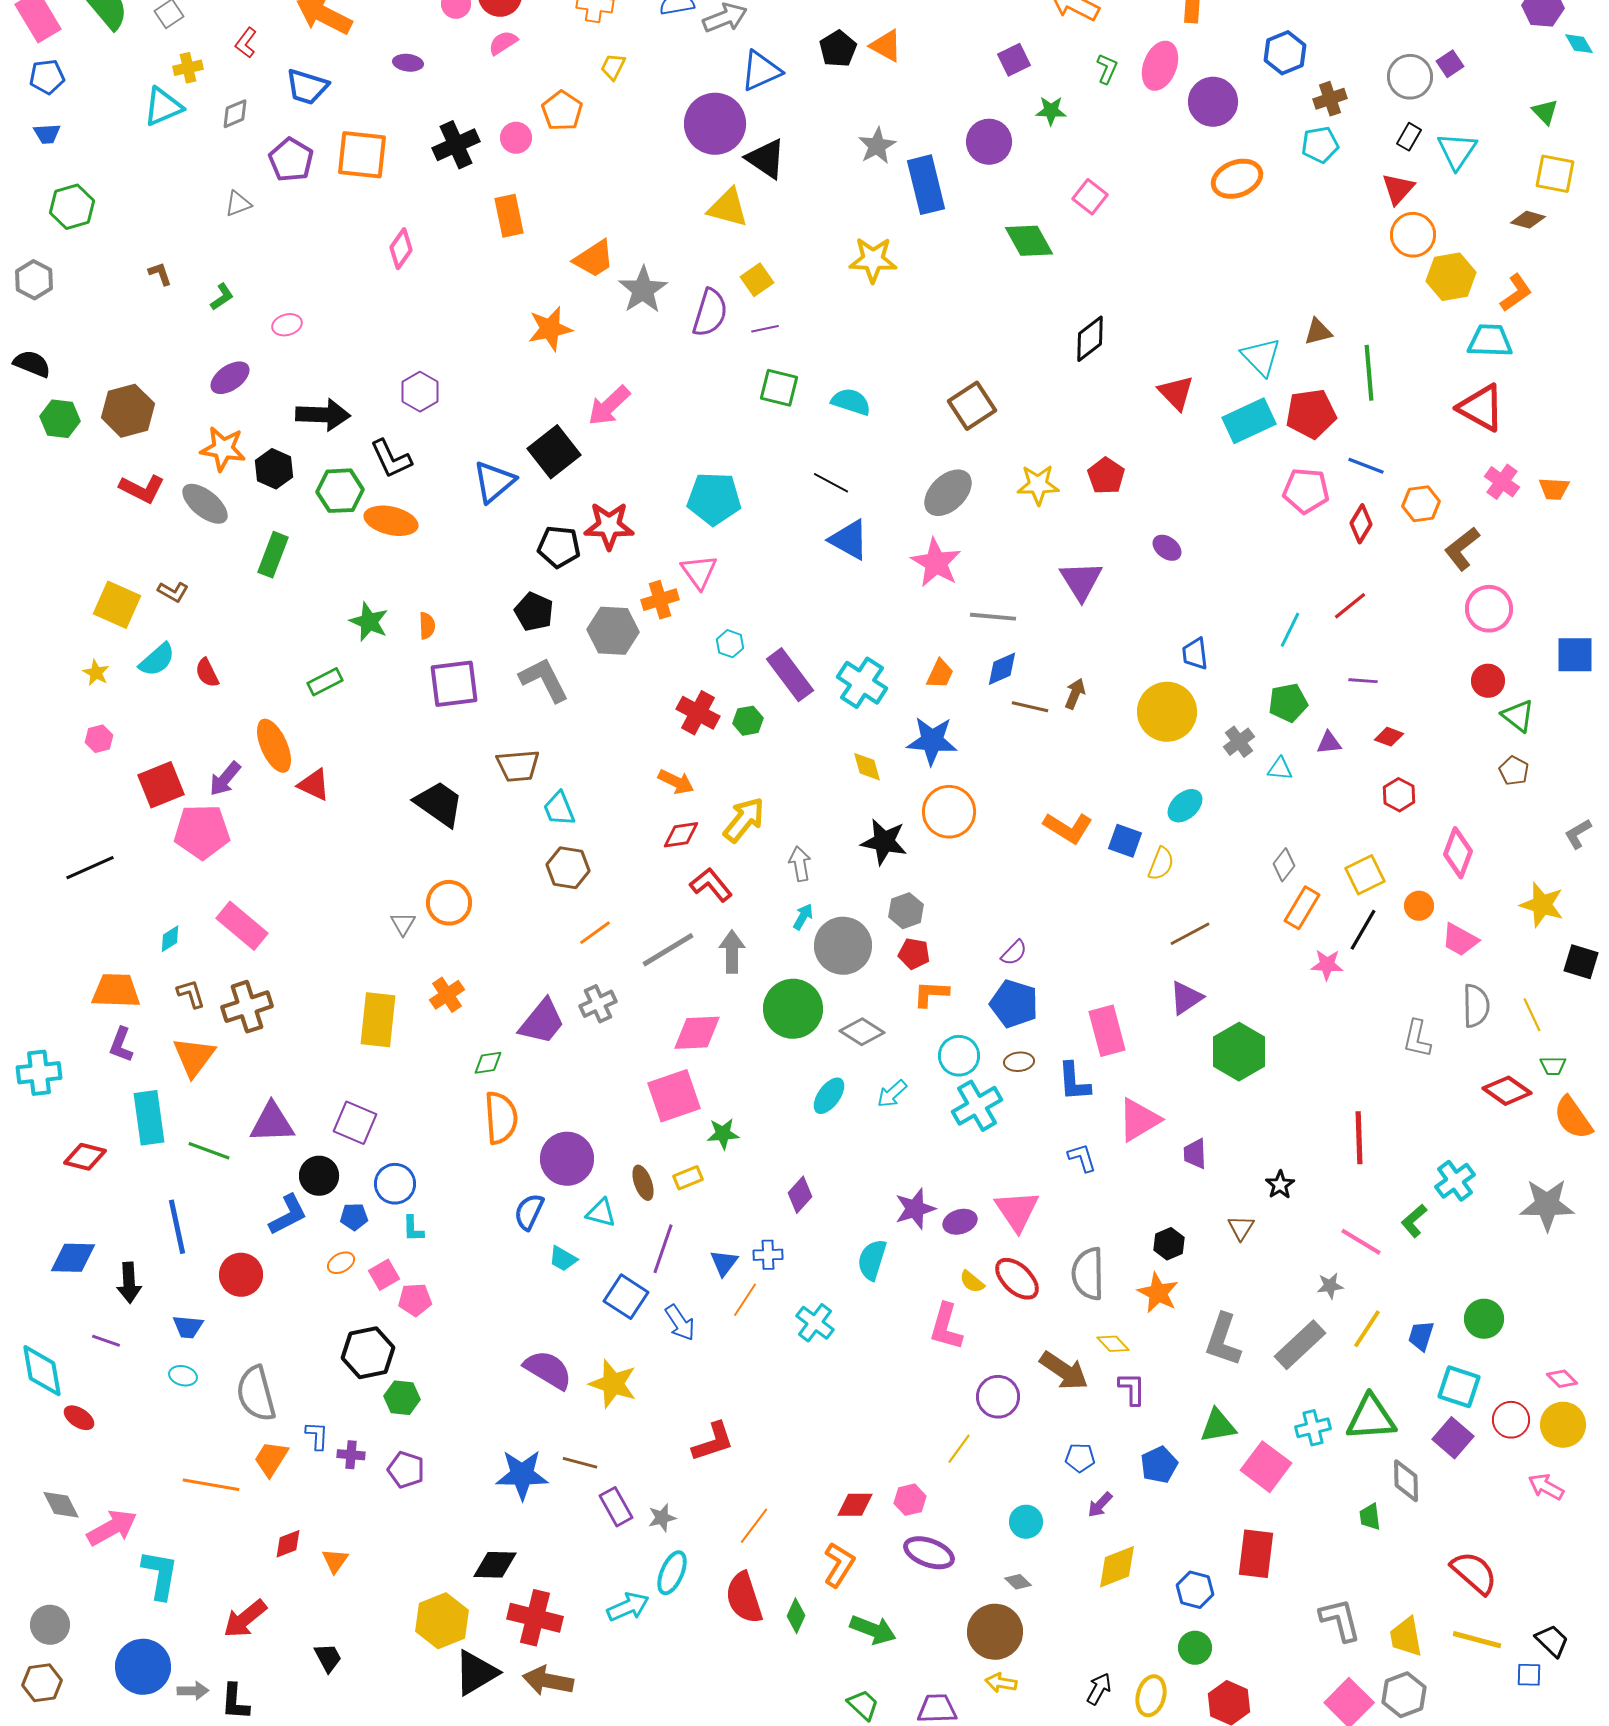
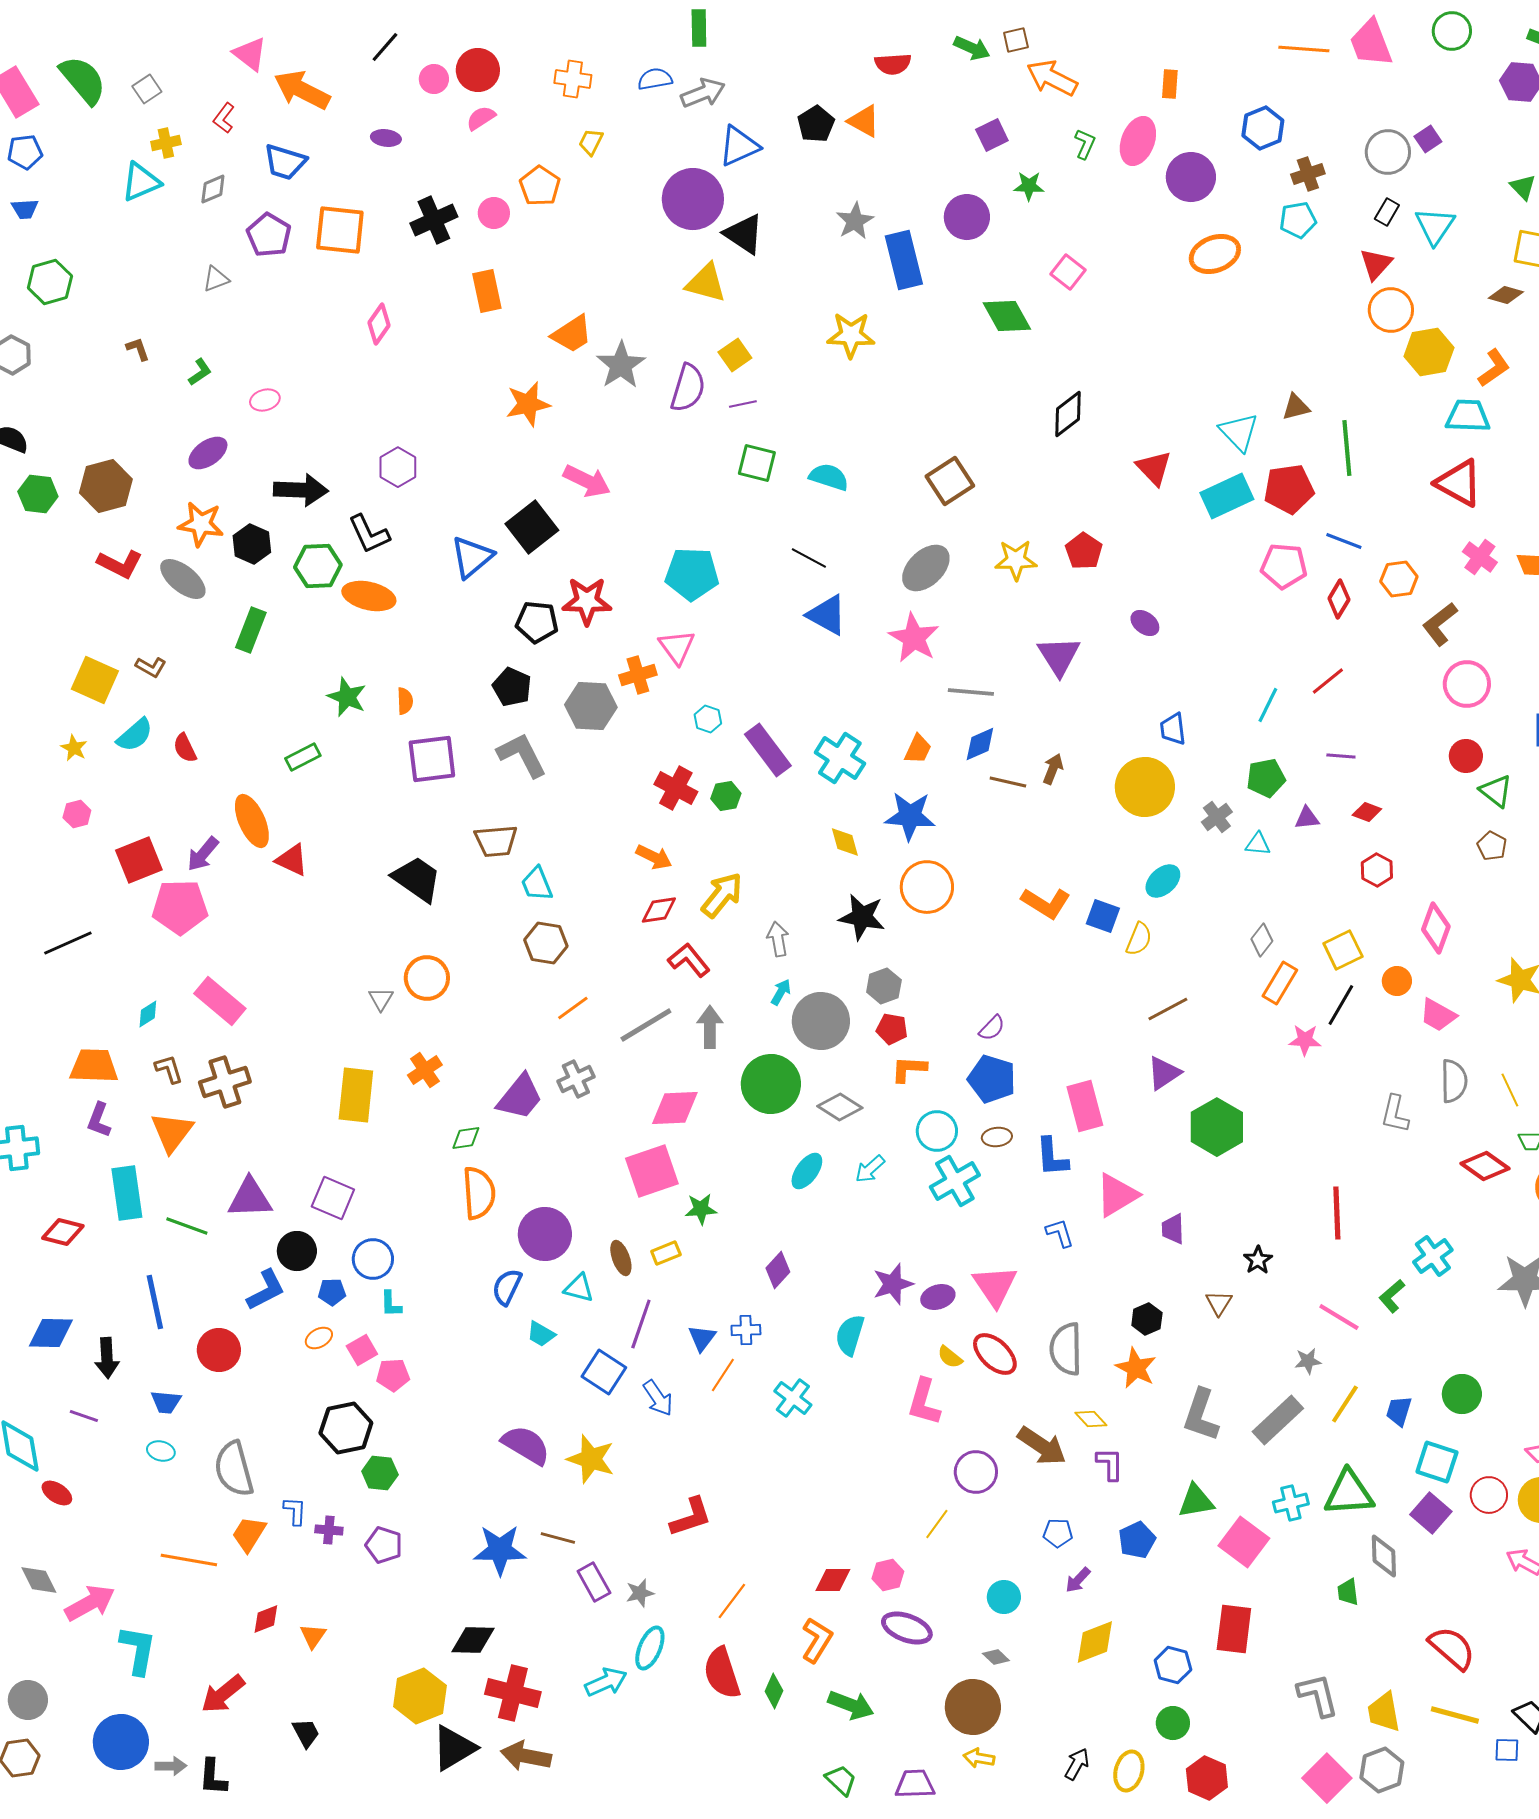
pink arrow: (609, 406) -> (587, 481), turned -111

